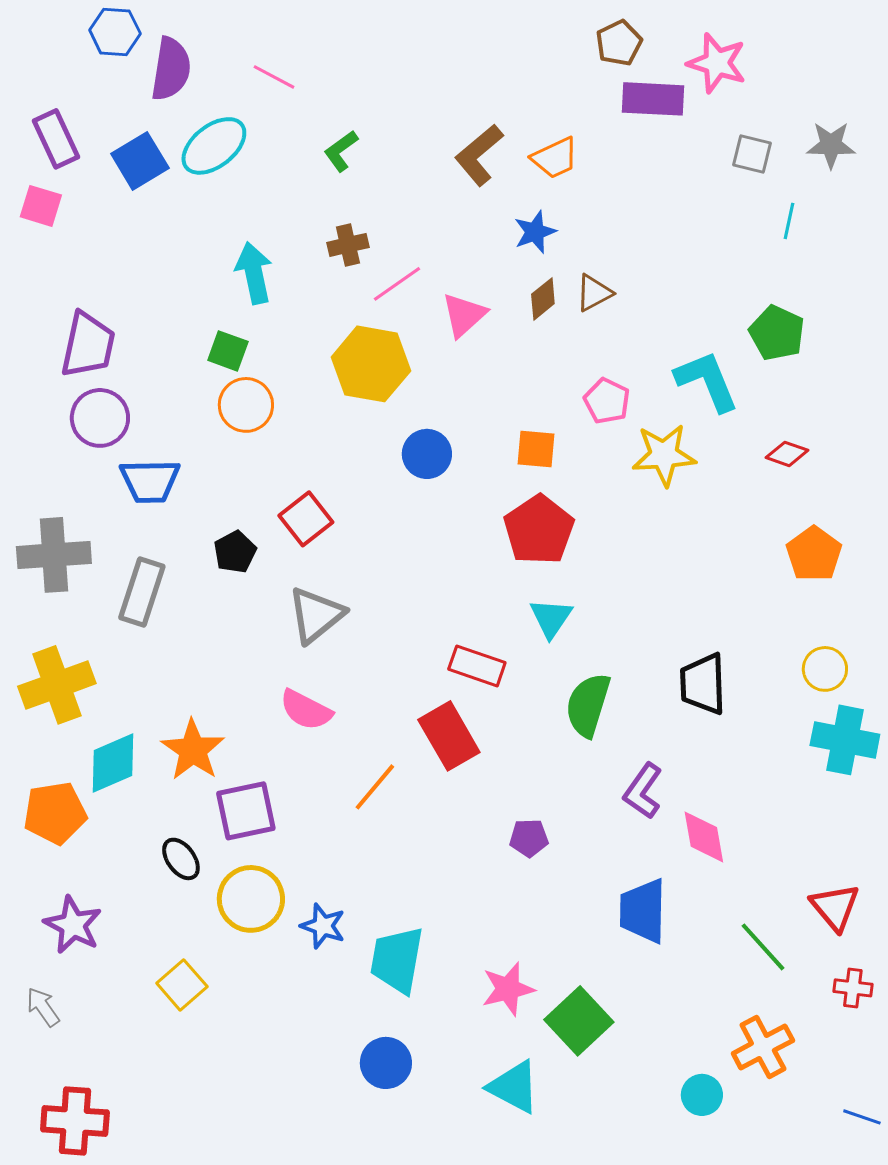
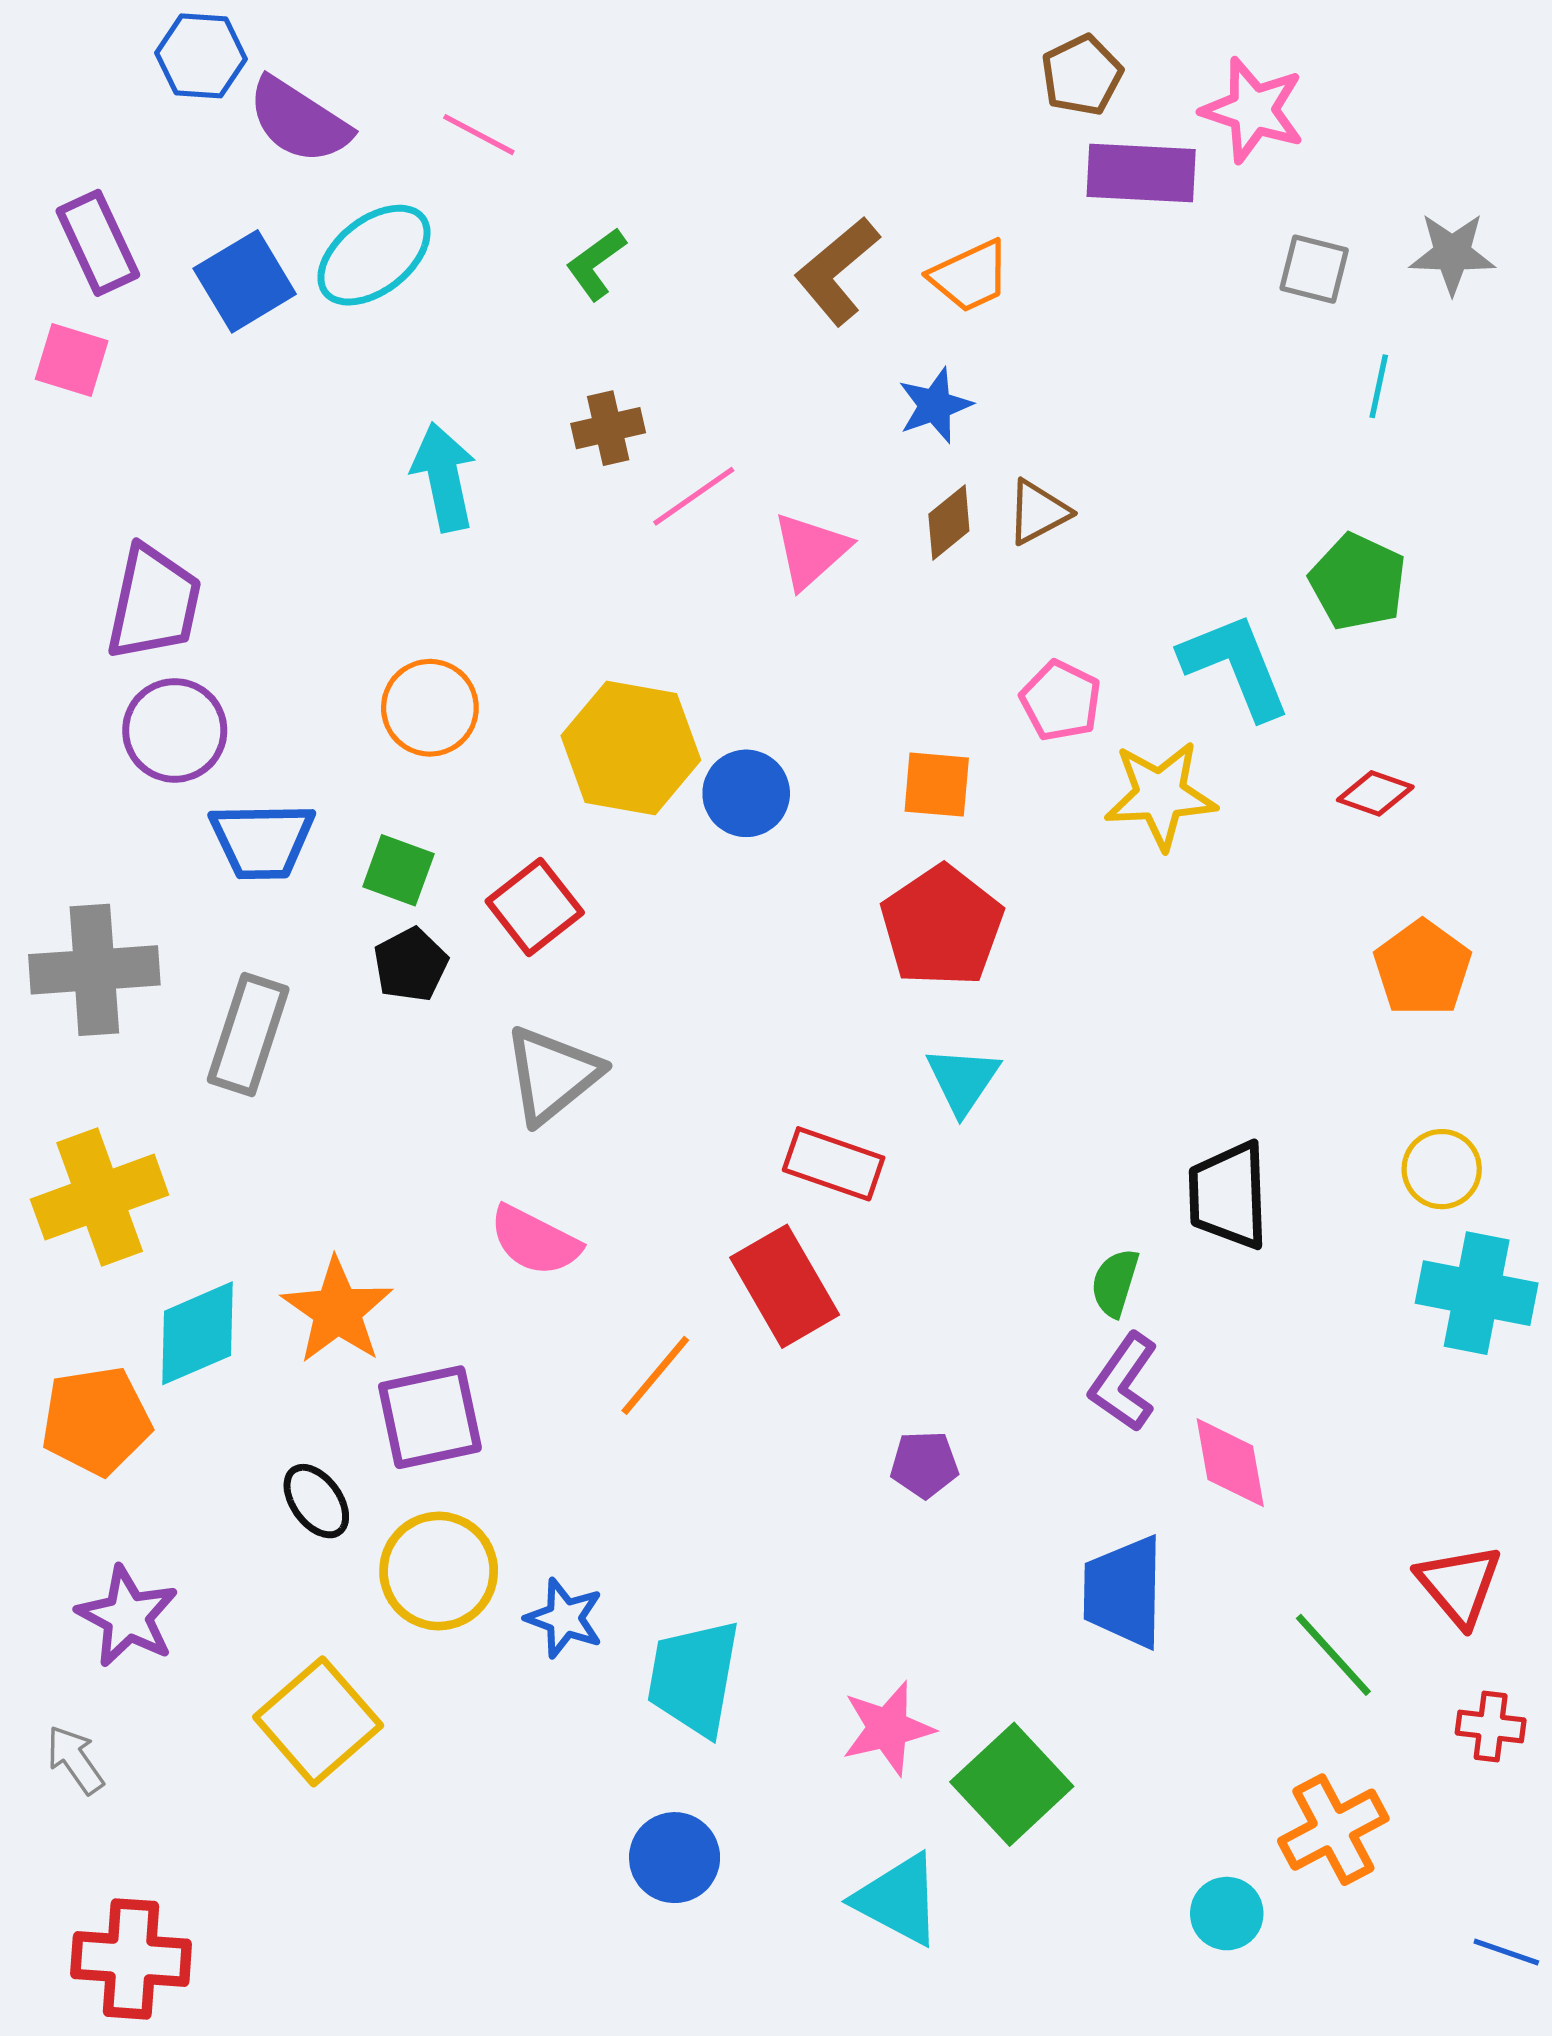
purple semicircle: (171, 69) -> (299, 121), turned 114
green square: (228, 351) -> (398, 870), moved
yellow hexagon: (371, 364) -> (631, 748), moved
green semicircle: (588, 705) -> (1115, 1283), moved, size x0.6
yellow square: (182, 985) -> (318, 1721), size x1.4

